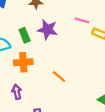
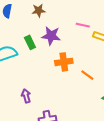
orange cross: (23, 62) -> (64, 62), moved
orange line: (59, 77) -> (87, 75), moved

